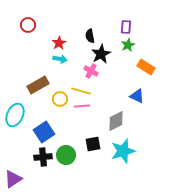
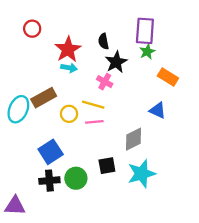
purple rectangle: (126, 27) -> (145, 31), size x1.6
red star: (59, 43) -> (68, 49), size x1.6
cyan ellipse: (15, 115) -> (18, 109), moved
purple triangle: (13, 179) -> (15, 206), turned 36

